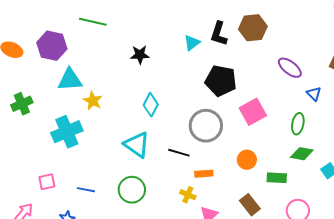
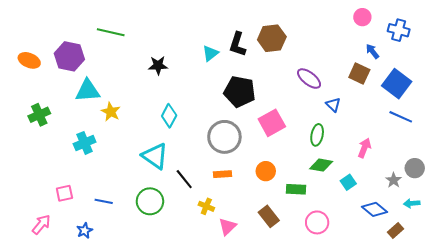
cyan cross: (67, 132) -> (85, 143), size x0.7
black line: (179, 153) -> (184, 179), moved, turned 35
orange rectangle: (204, 174) -> (222, 174), moved

